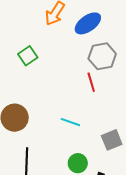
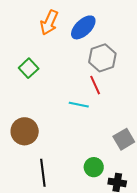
cyan line: (70, 122) -> (79, 105), moved

